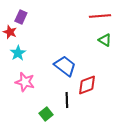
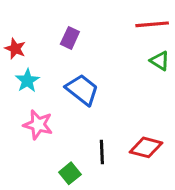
purple rectangle: (21, 17) -> (70, 38), moved
blue trapezoid: (65, 66) -> (82, 90), moved
red diamond: (87, 85) -> (146, 147), moved, turned 35

